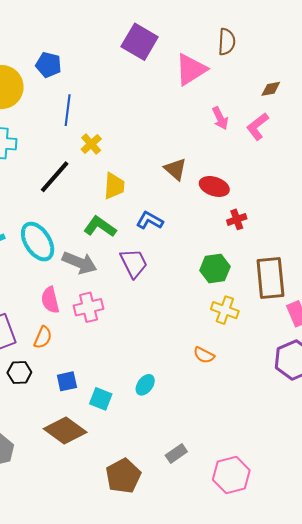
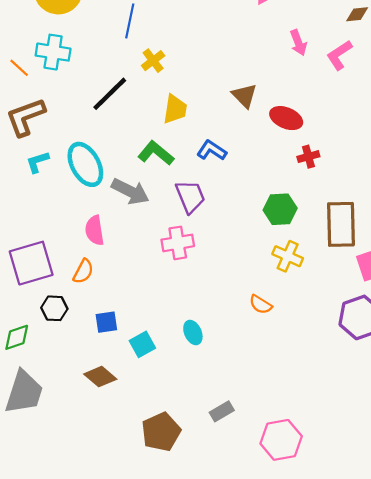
pink cross: (89, 307) -> (178, 243), moved
cyan ellipse: (145, 385) -> (193, 333), turned -65
cyan square: (101, 399) -> (142, 344), turned 35
brown diamond: (65, 430) -> (100, 377), size x0.7

